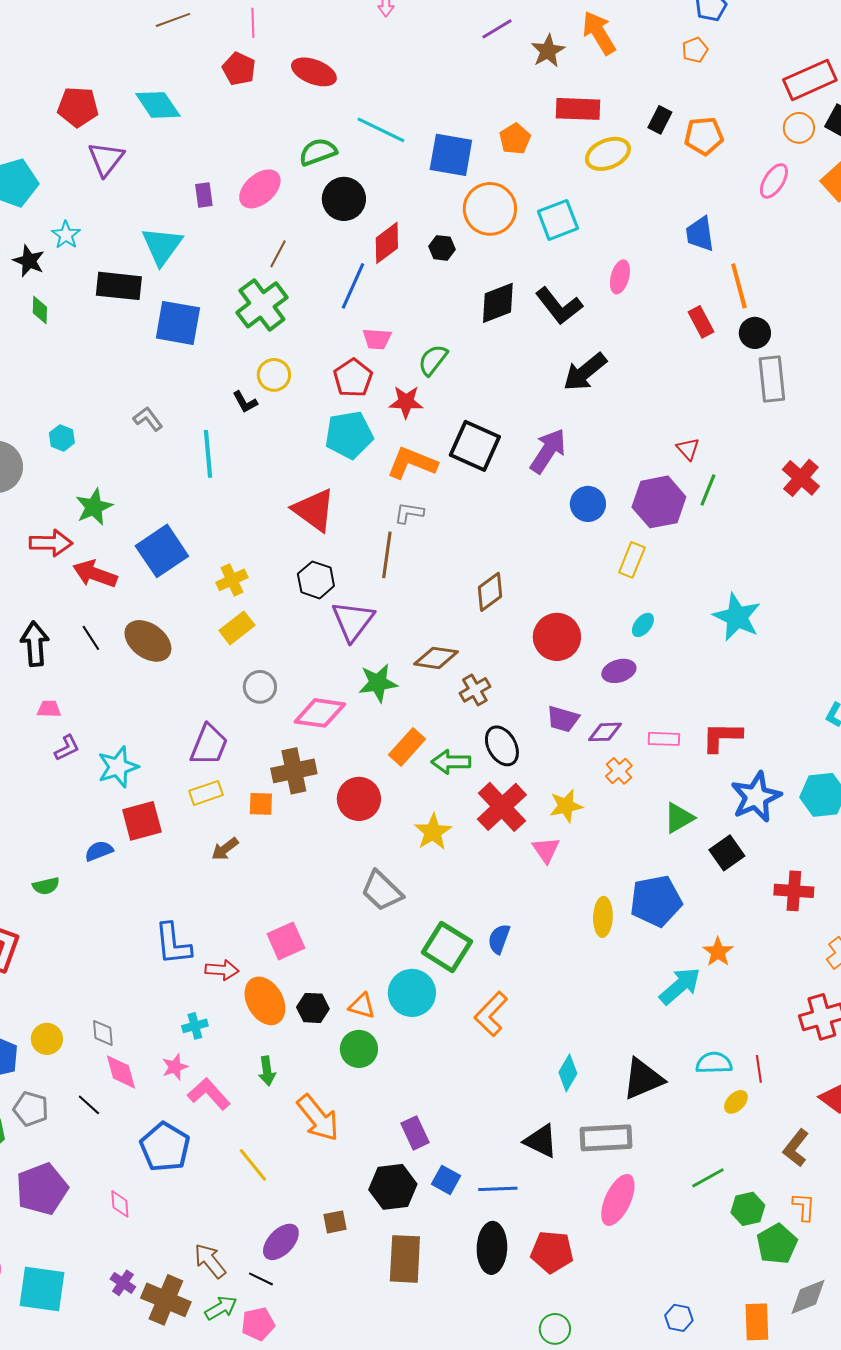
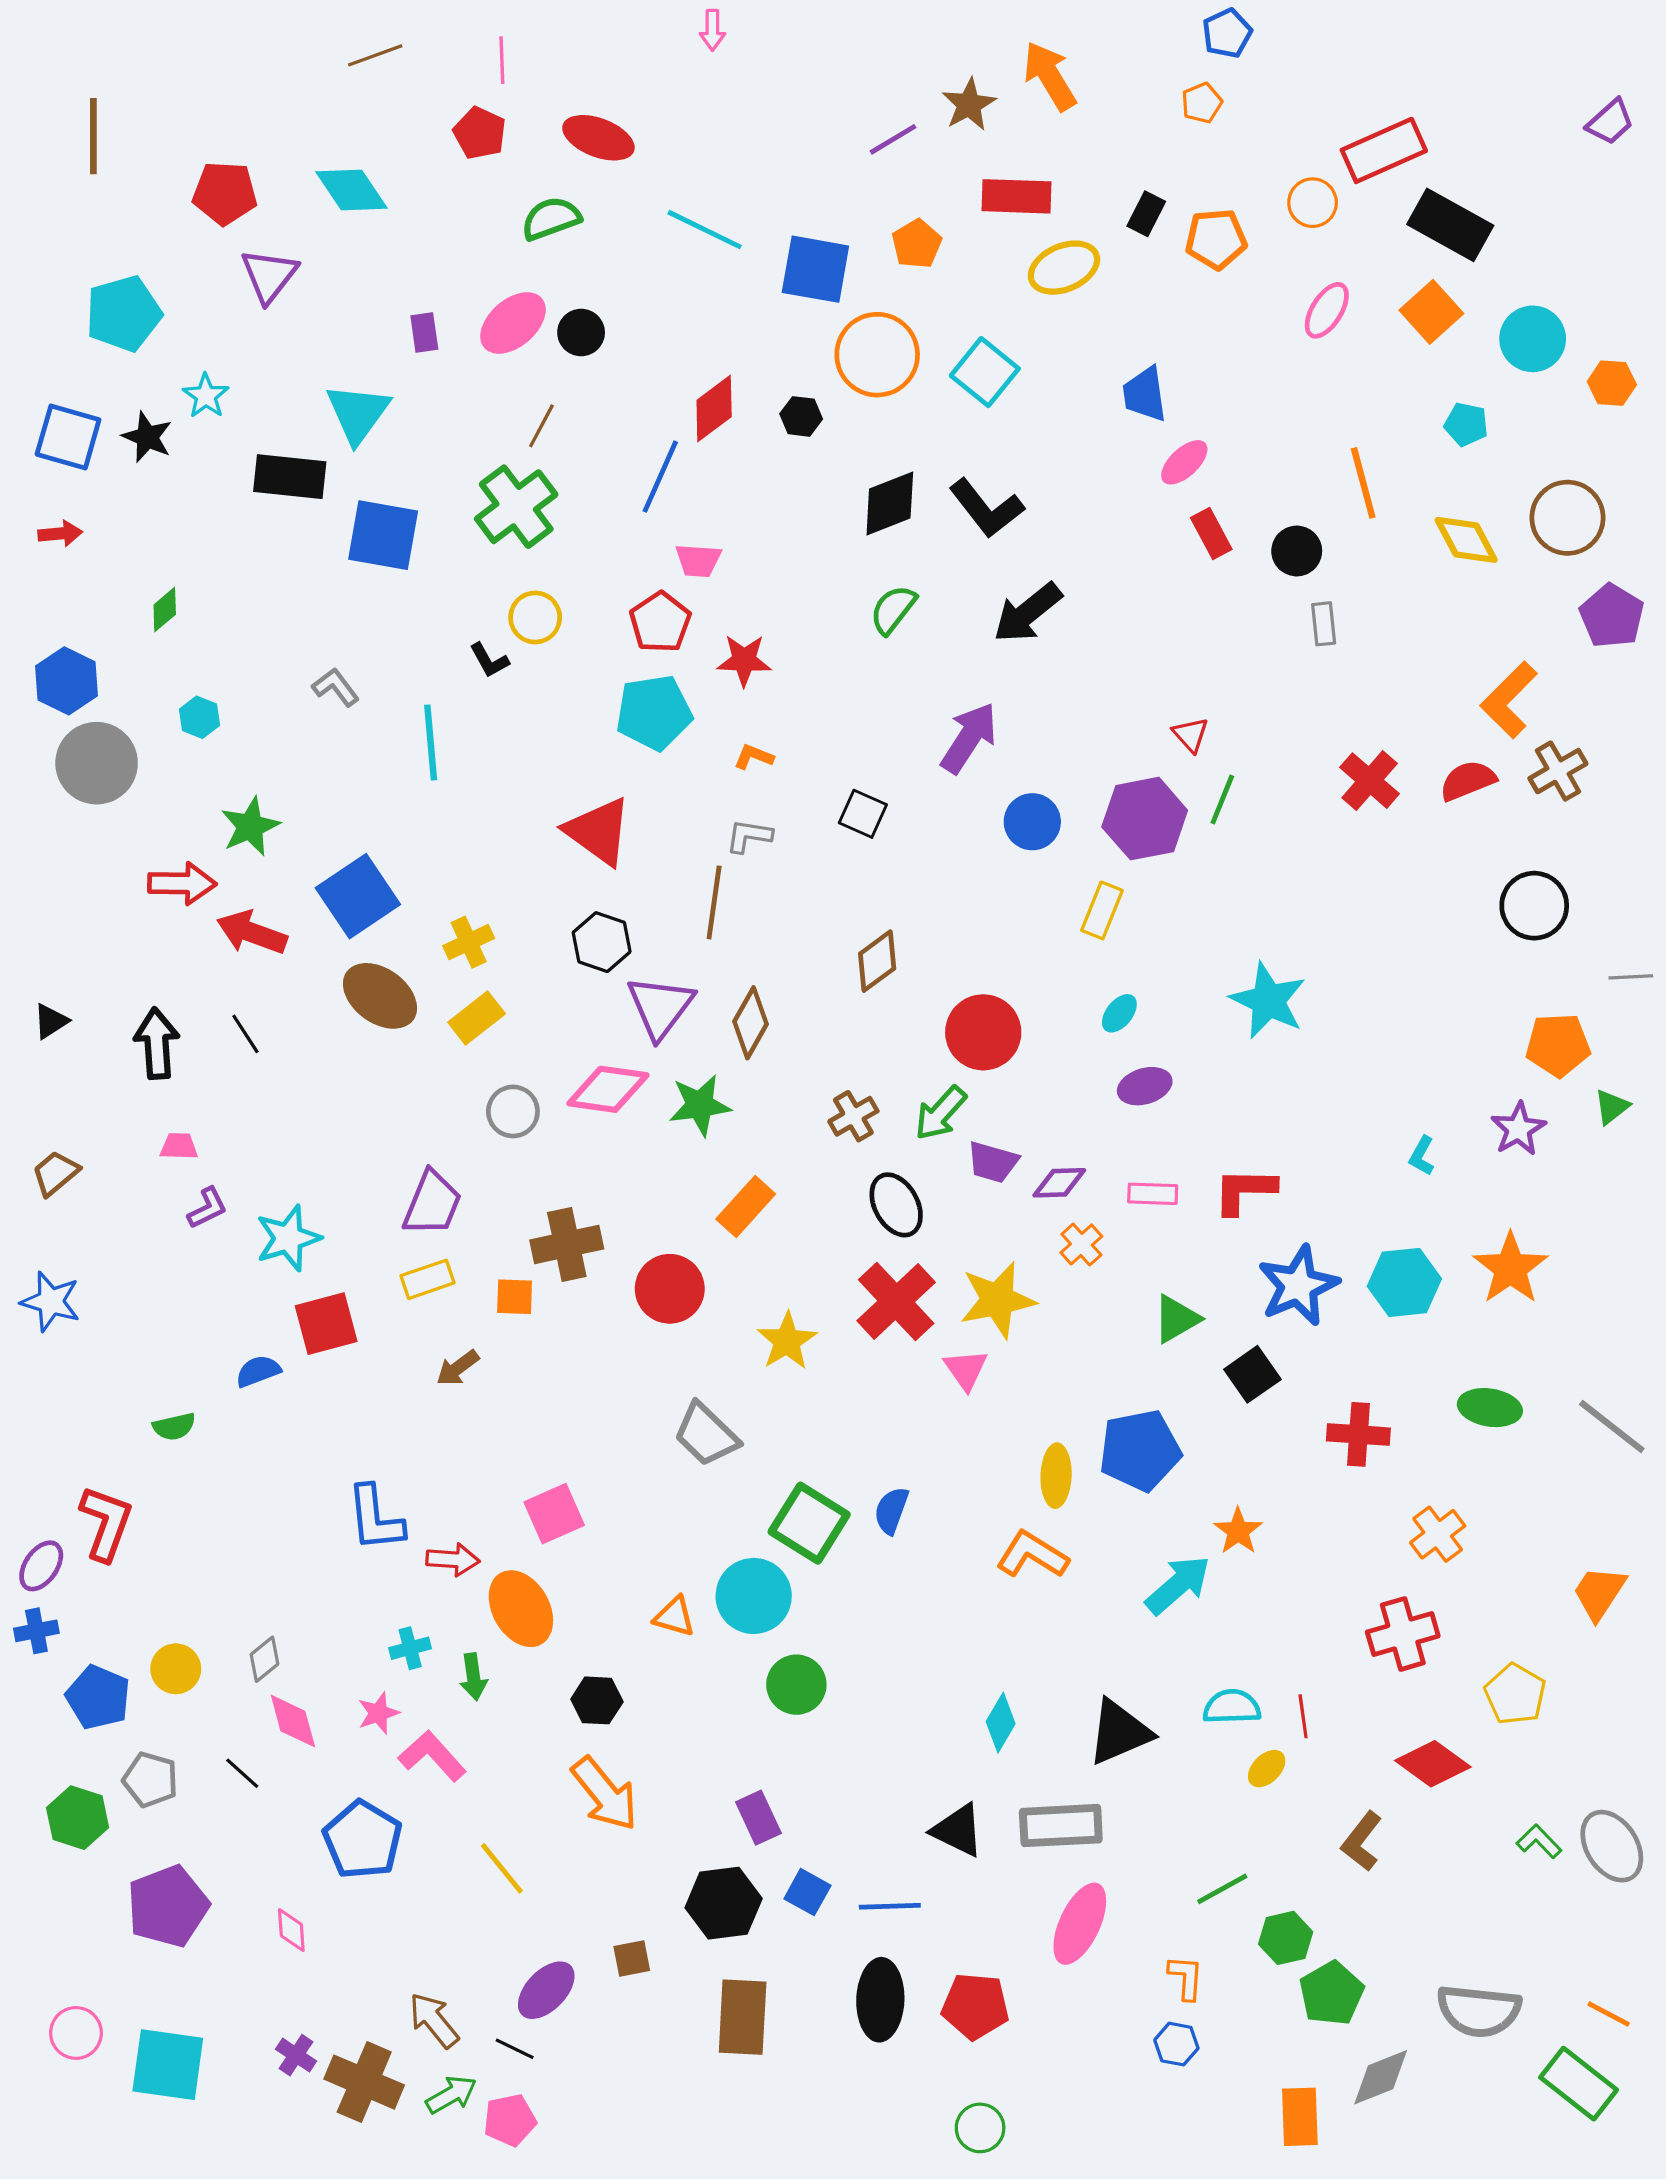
purple line: (497, 29) -> (893, 139), moved
orange circle: (799, 128) -> (1313, 203), moved
green semicircle: (318, 152) -> (551, 218), moved
black circle: (344, 199) -> (581, 332), moved, size x0.7
cyan square: (558, 220) -> (985, 372), turned -30
blue trapezoid: (700, 234) -> (1145, 394), moved
pink ellipse: (620, 277) -> (1184, 462), moved, turned 32
orange line: (739, 286) -> (1363, 483), moved
green diamond: (40, 310) -> (165, 610), moved, turned 48
green semicircle: (433, 360) -> (893, 610), moved
gray rectangle: (772, 379) -> (1324, 624), size x0.6
black square: (475, 446) -> (863, 814), moved, size x0.6
orange L-shape: (412, 463) -> (754, 757), size x0.5
brown ellipse: (148, 641) -> (380, 996), moved
brown diamond: (436, 658) -> (750, 1023), moved, turned -69
purple ellipse: (619, 671) -> (1145, 1086), moved
pink diamond: (320, 713) -> (608, 1089), moved
green arrow: (451, 762) -> (940, 1113), moved, turned -48
yellow star: (566, 806) -> (997, 1300), size x1.4
black hexagon: (313, 1008) -> (597, 1700), moved
orange L-shape: (491, 1014) -> (1032, 1555), moved, turned 78
gray diamond: (103, 1033) -> (264, 1659), turned 56
green circle: (359, 1049) -> (796, 1685), moved
green arrow: (267, 1071) -> (473, 1677), moved
orange L-shape: (804, 1207) -> (1186, 1978), moved
blue hexagon: (679, 1318) -> (1176, 2044), moved

